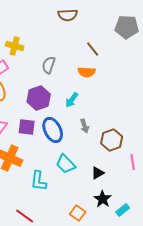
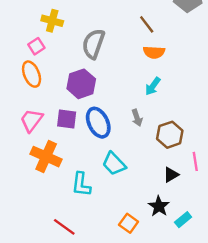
gray semicircle: (49, 65) -> (93, 44), size x1.4
orange semicircle: (87, 72) -> (154, 52), moved
cyan arrow: (72, 100) -> (153, 86), moved
black triangle: (98, 173) -> (171, 175), moved

